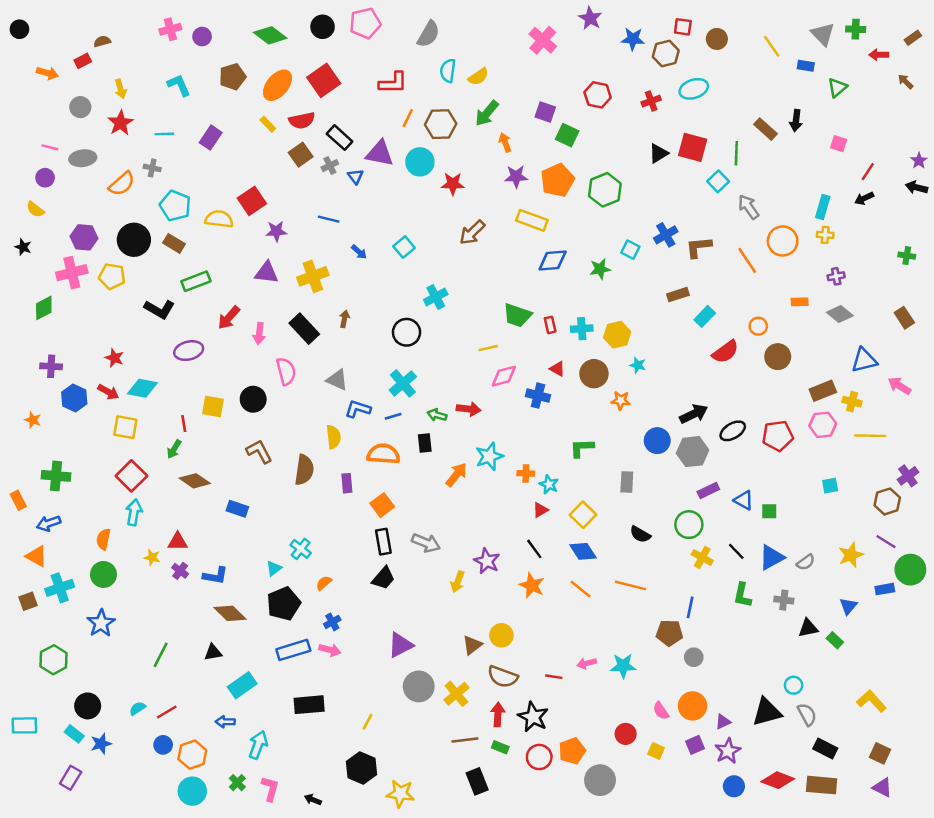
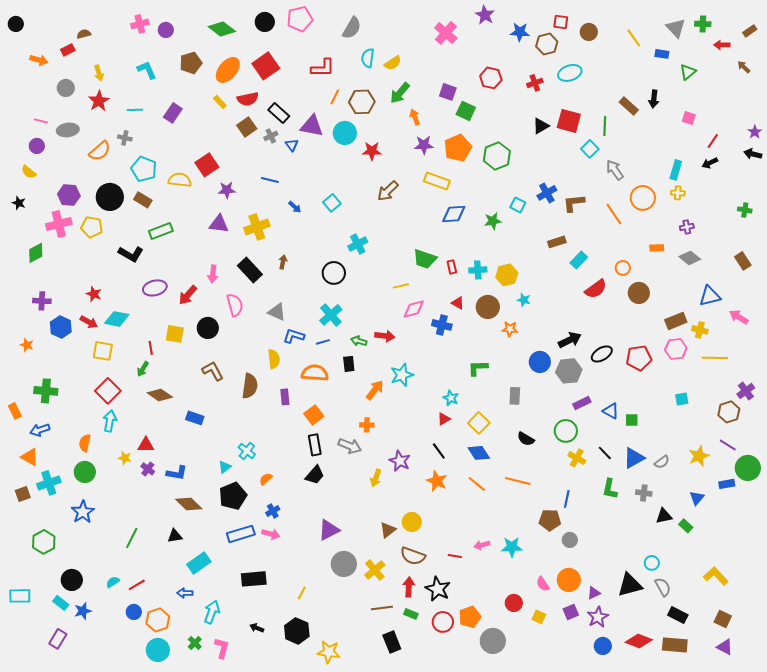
red arrow: (229, 318) -> (188, 295), moved
orange cross: (526, 473) -> (367, 425), moved
black arrow: (313, 800) -> (257, 628), moved

